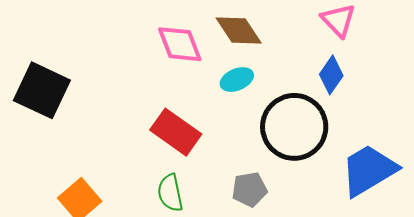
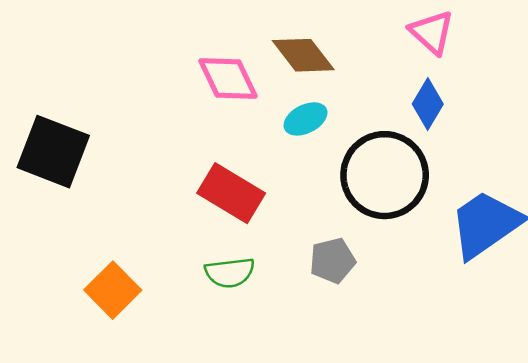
green semicircle: (170, 193) -> (230, 273), turned -81

